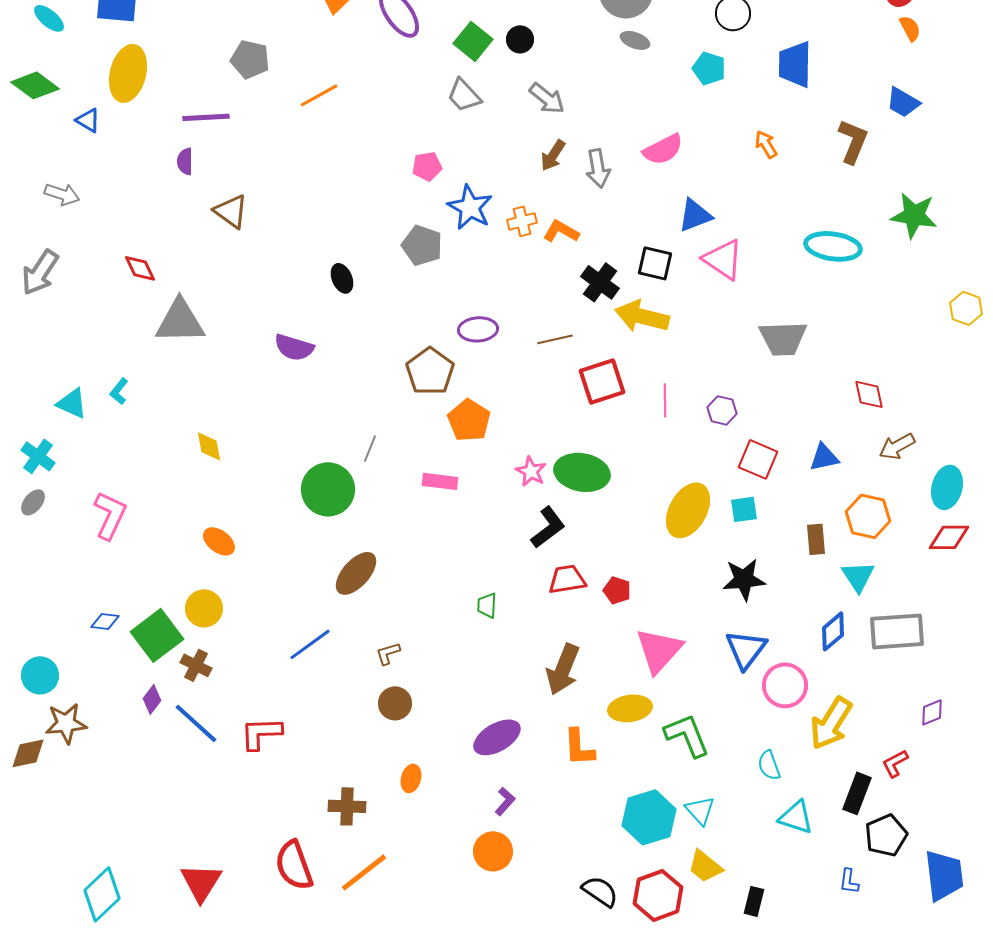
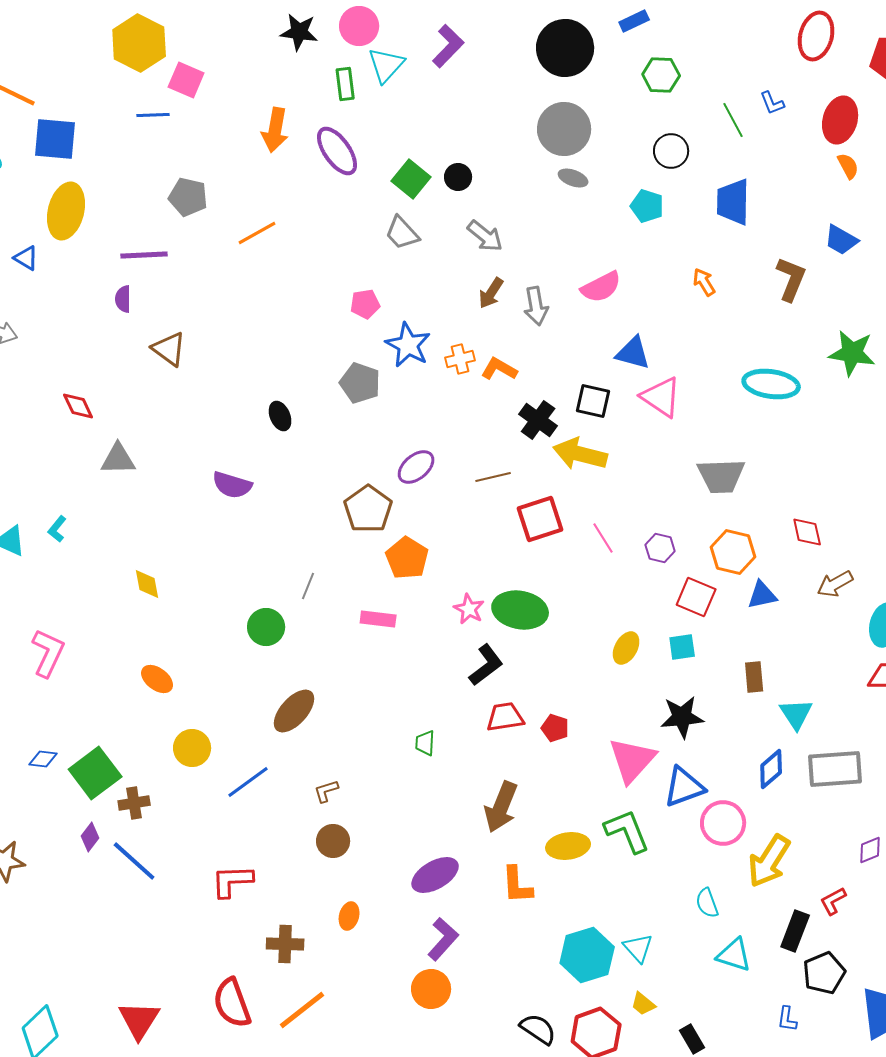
blue triangle: (695, 215) -> (633, 353), turned 36
gray triangle: (180, 321) -> (118, 459), size x0.7
purple ellipse: (478, 329) -> (416, 467), turned -36
pink line: (665, 400) -> (603, 538), turned -32
green circle: (328, 489) -> (266, 627), size x0.7
yellow ellipse: (688, 510) -> (626, 648), size x0.6
orange hexagon: (868, 516) -> (733, 552), moved
yellow circle: (204, 608) -> (192, 748), moved
blue triangle: (746, 649) -> (684, 787), turned 33
pink triangle: (659, 650) -> (632, 760), moved
brown cross: (196, 665) -> (134, 803), turned -36
red L-shape: (261, 733) -> (232, 881), moved
green L-shape: (687, 735) -> (627, 831), moved
purple L-shape: (505, 801) -> (443, 939), size x1.5
yellow trapezoid: (705, 866) -> (643, 1004), size x0.7
black rectangle: (754, 901) -> (692, 1039), turned -44

